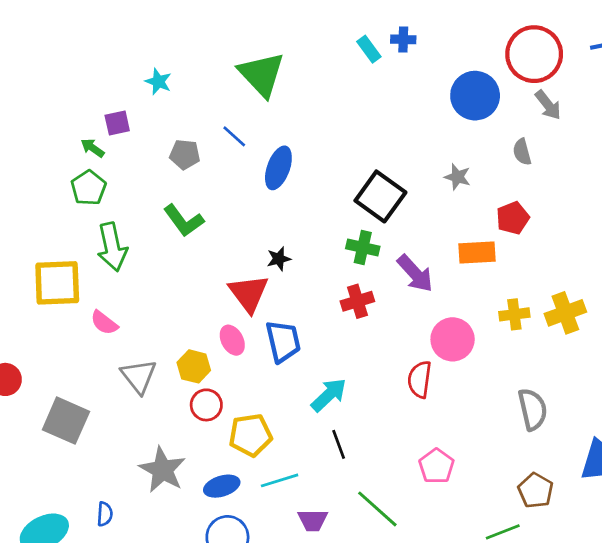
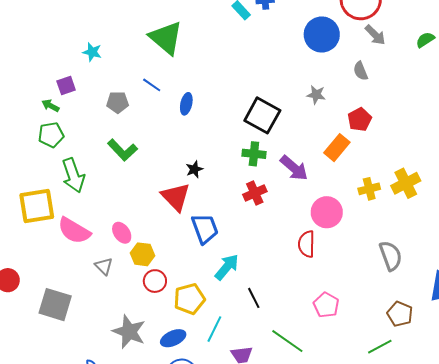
blue ellipse: (278, 168) -> (186, 104), size x0.7
green pentagon: (89, 188) -> (51, 135), turned 30
orange rectangle: (477, 253) -> (337, 148), turned -40
pink semicircle: (104, 323) -> (74, 231), size x1.6
pink ellipse: (232, 340) -> (122, 233), moved
gray triangle: (139, 376) -> (104, 266), size x0.7
cyan arrow: (329, 395) -> (227, 267), moved
cyan line: (280, 480) -> (214, 329), turned -40

